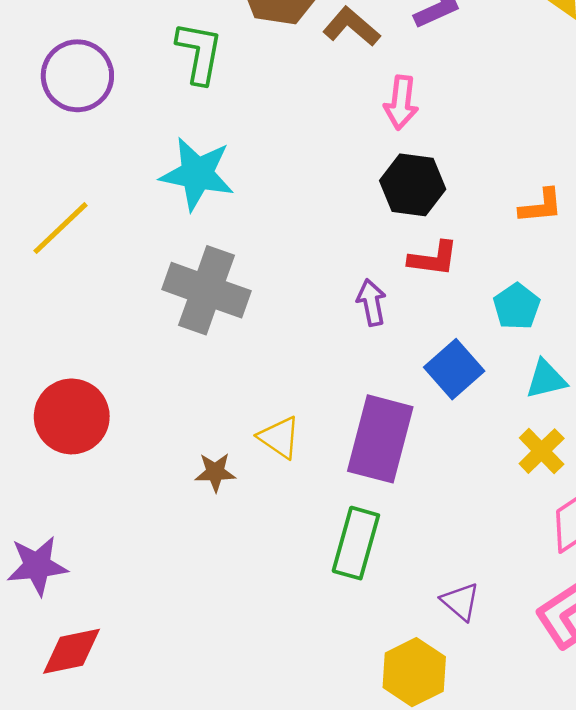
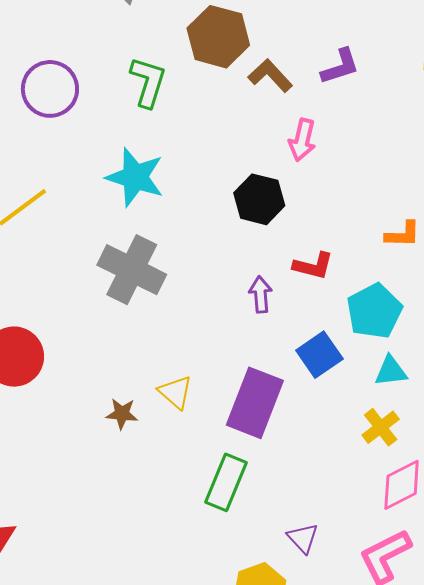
black hexagon: (413, 185) -> (259, 199), moved
cyan pentagon: (517, 306) -> (374, 311), size x1.5

